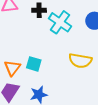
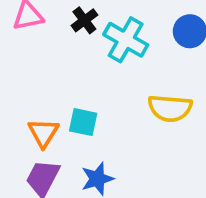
black cross: (39, 10) -> (84, 20), turned -32

